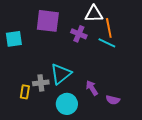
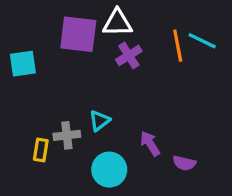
white triangle: (94, 14) -> (117, 23), moved
purple cross: (79, 34) -> (129, 55), turned 35
cyan line: (107, 43) -> (202, 41), moved
cyan triangle: (61, 74) -> (99, 121), size x0.6

